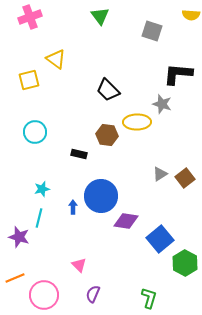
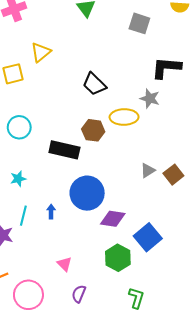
yellow triangle: (56, 59) -> (41, 52), turned 45
black rectangle: (79, 154) -> (64, 150), size x1.8
cyan star: (42, 189) -> (18, 179), moved
blue arrow: (73, 207) -> (51, 212), moved
green hexagon: (185, 263) -> (118, 258), moved

